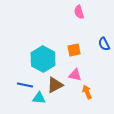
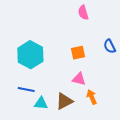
cyan hexagon: (43, 59) -> (30, 55), moved
brown triangle: (55, 85) -> (64, 101), moved

